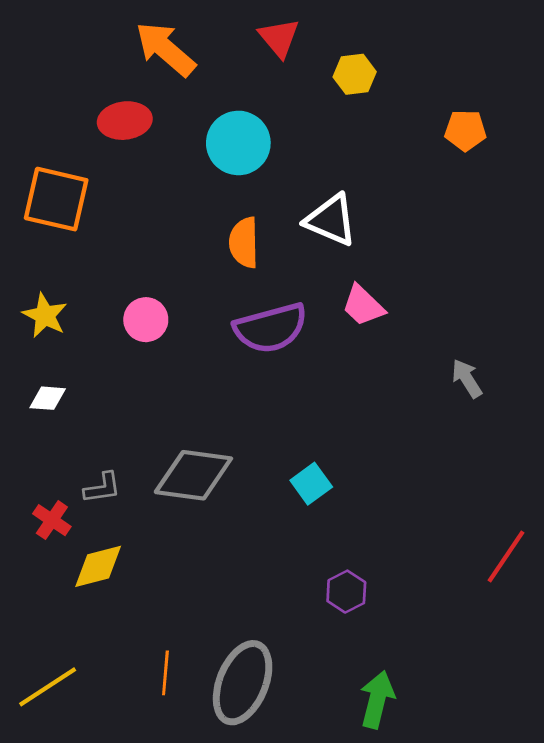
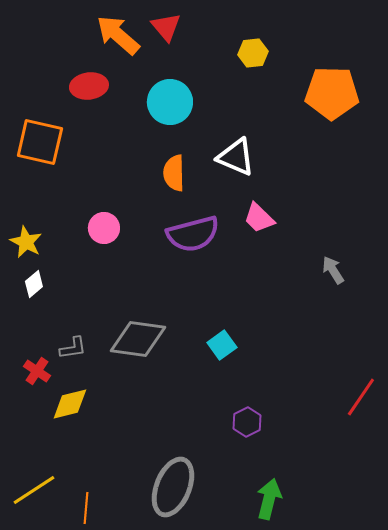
red triangle: (279, 38) -> (166, 27), moved
orange pentagon: (465, 130) -> (332, 93), size x1.8
yellow star: (45, 315) -> (26, 242), moved
white diamond: (48, 398) -> (34, 284), turned -44
orange line: (165, 673) -> (86, 508), moved

